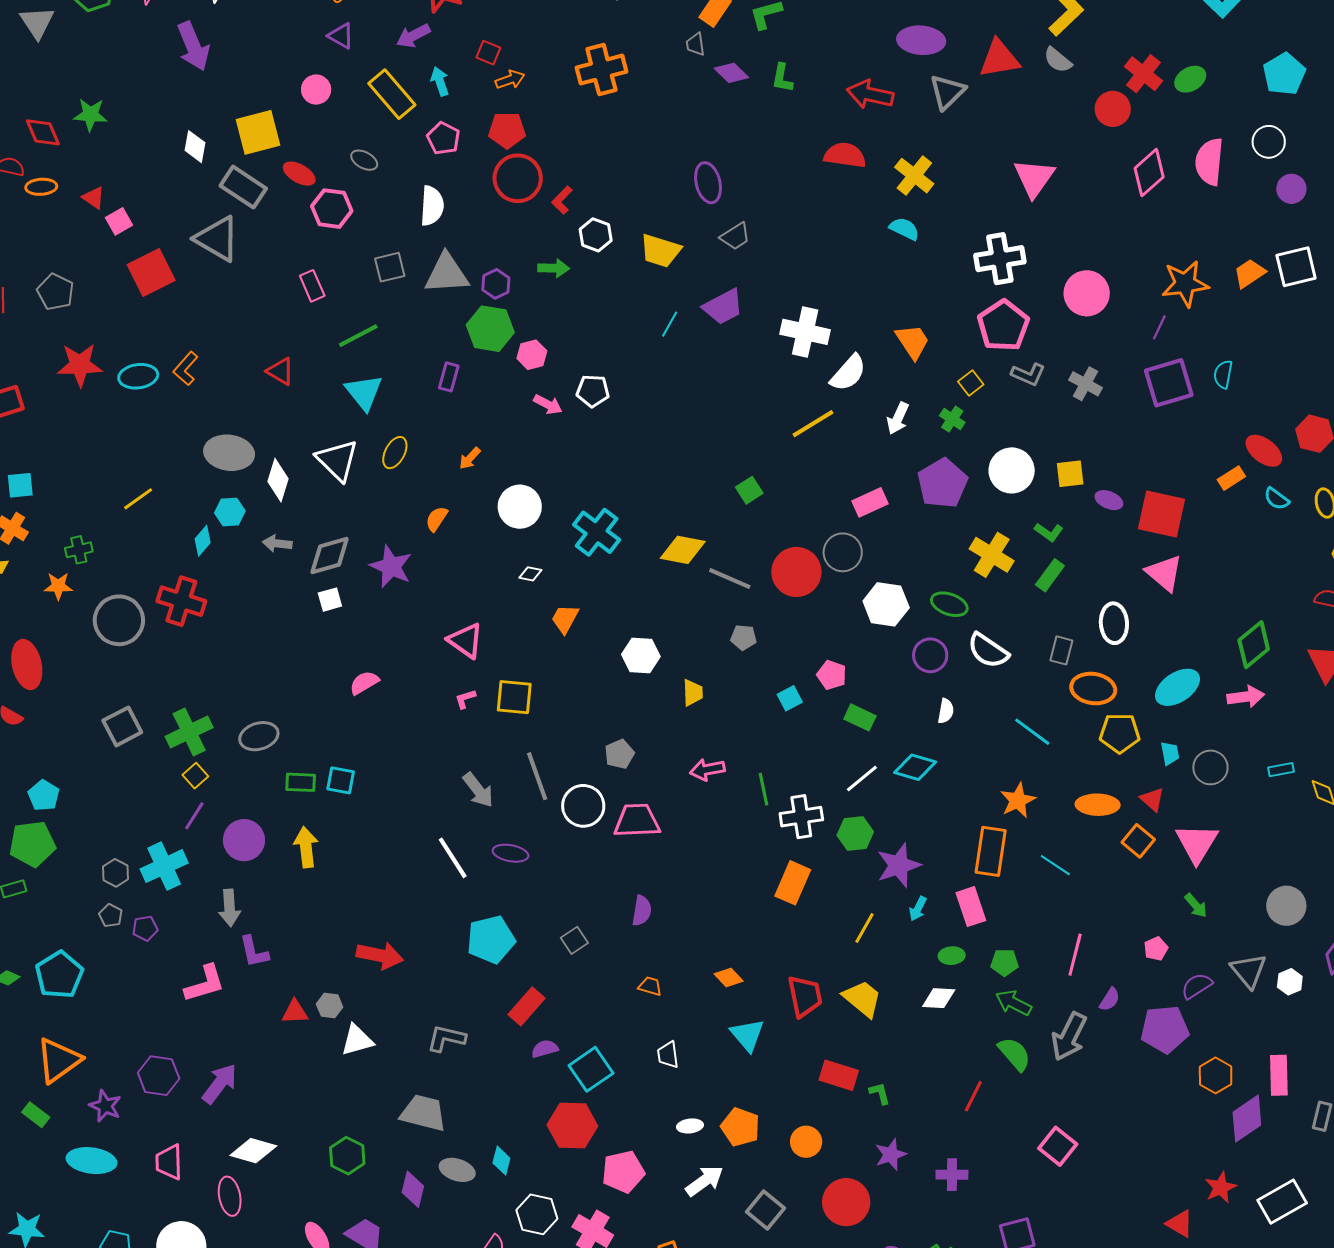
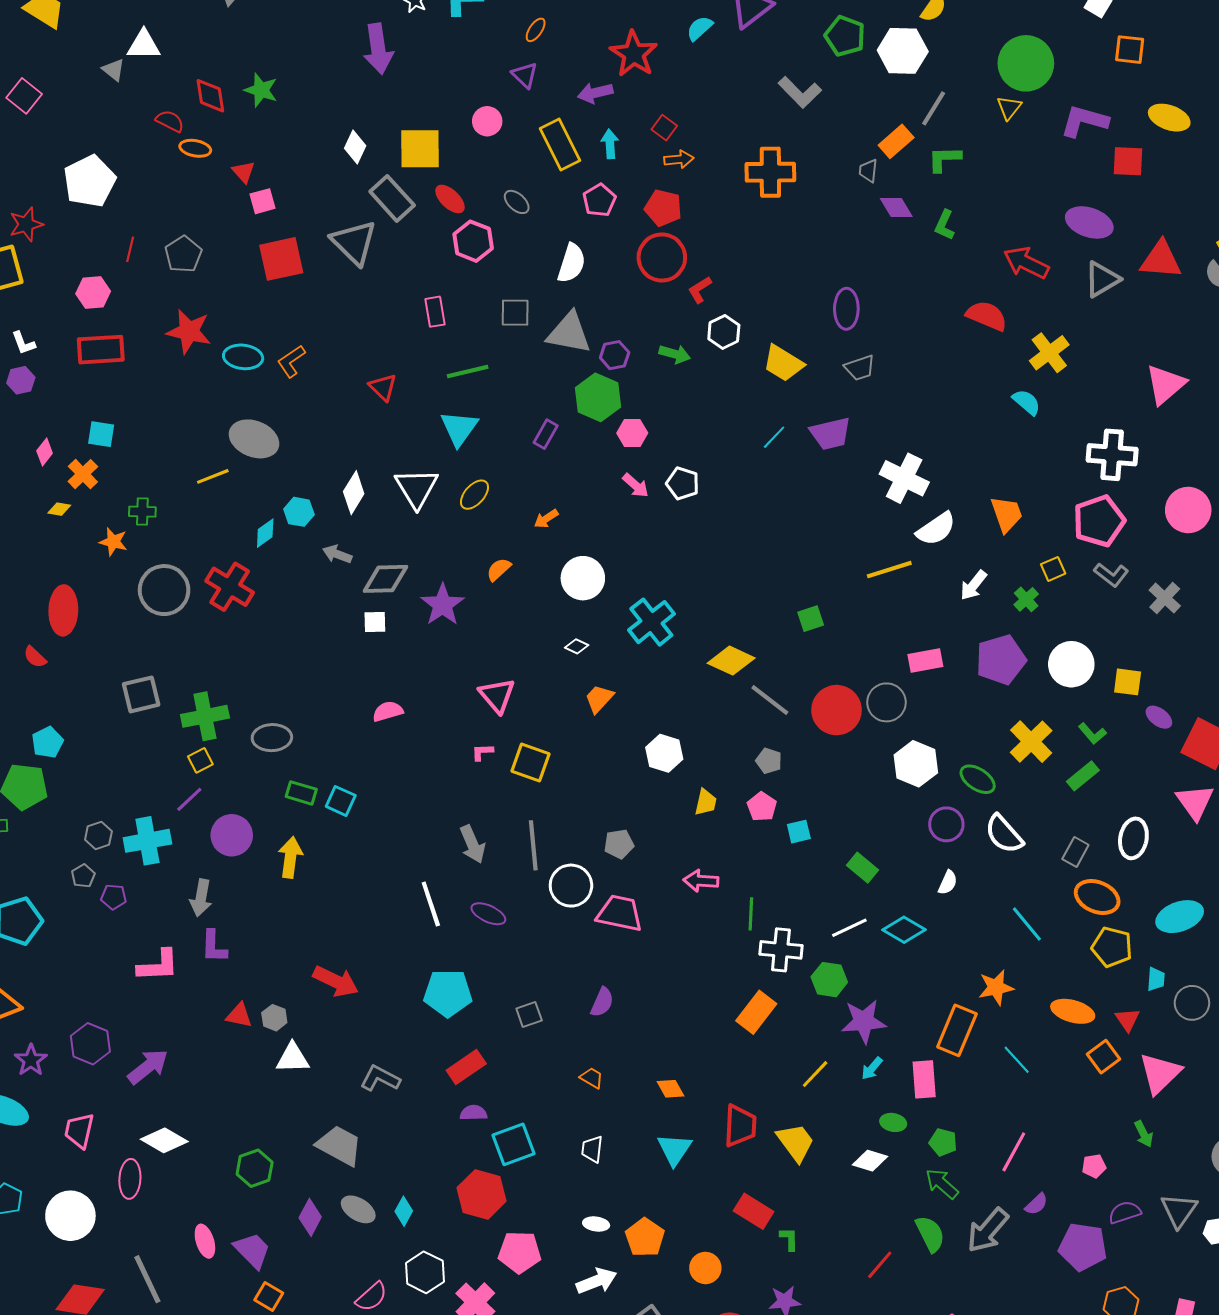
gray ellipse: (229, 453) -> (254, 439), moved
pink pentagon: (832, 675) -> (762, 807), moved

